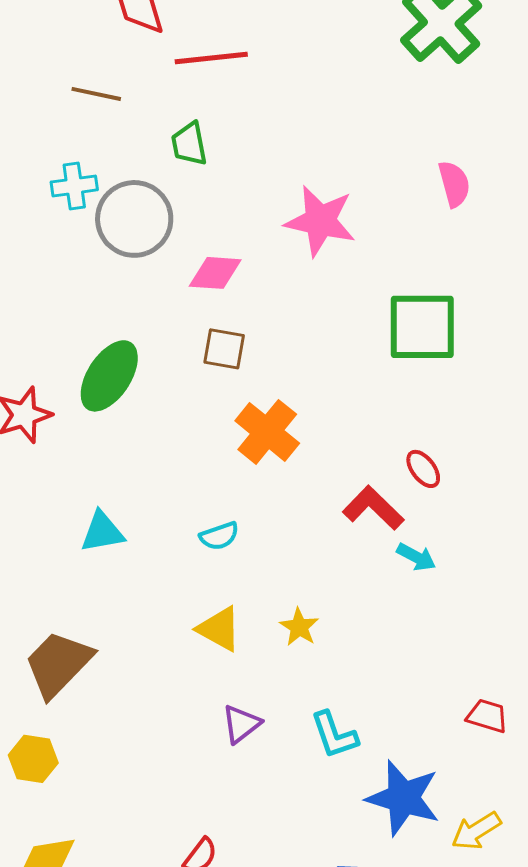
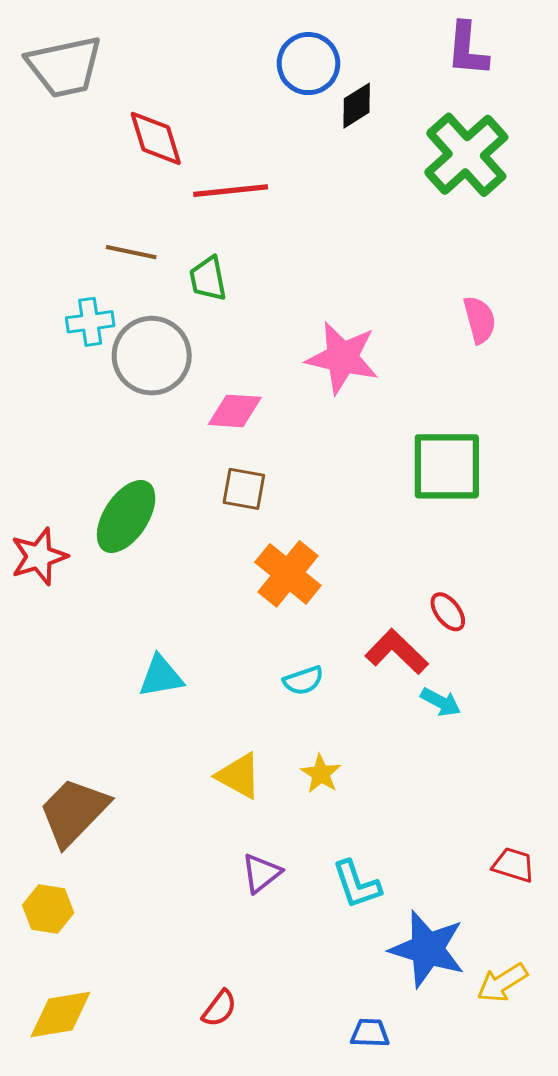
brown line: (96, 94) -> (131, 252), moved
cyan triangle: (102, 532) -> (161, 676), moved
cyan semicircle: (219, 536) -> (303, 680), moved

